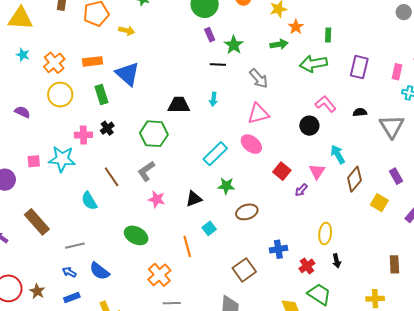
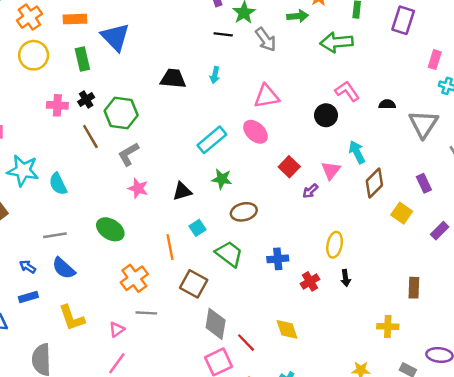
purple rectangle: (359, 67) -> (403, 20), moved
gray arrow: (259, 78) -> (266, 39), moved
green hexagon: (154, 134) -> (121, 113), moved
cyan star: (62, 159) -> (23, 170), moved
brown line: (112, 177) -> (90, 137), moved
gray line: (75, 246) -> (55, 235), moved
brown square: (244, 270) -> (194, 284), moved, turned -30
green trapezoid: (319, 294) -> (229, 254), moved

